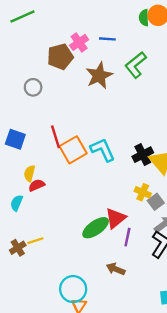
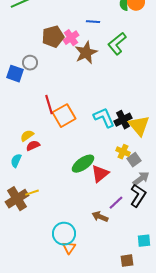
pink cross: (79, 42) -> (71, 38), moved
blue square: (15, 139) -> (15, 74), moved
cyan L-shape: (103, 150) -> (104, 118), moved
yellow semicircle: (29, 173) -> (27, 136), turned 40
green ellipse: (96, 228) -> (83, 164), moved
purple line: (127, 237) -> (116, 203), moved, turned 35
brown cross: (18, 248) -> (17, 199), size x1.6

